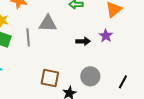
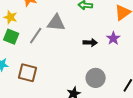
gray line: (28, 37) -> (36, 36), turned 36
brown square: (50, 78) -> (27, 73), moved

